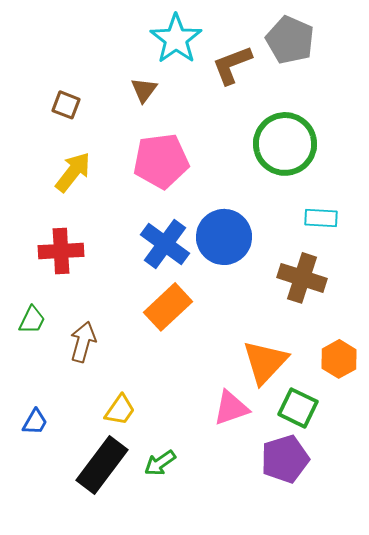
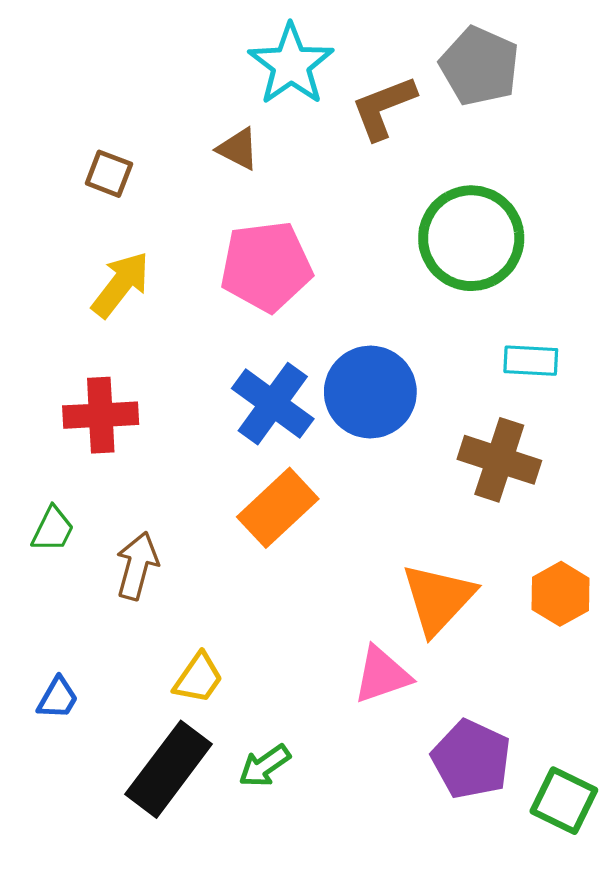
brown triangle: (144, 90) -> (238, 149), turned -40
green square: (298, 408) -> (564, 801), moved
purple pentagon: (285, 459) -> (471, 759), turned -30

